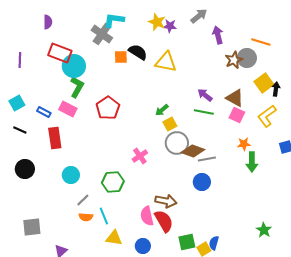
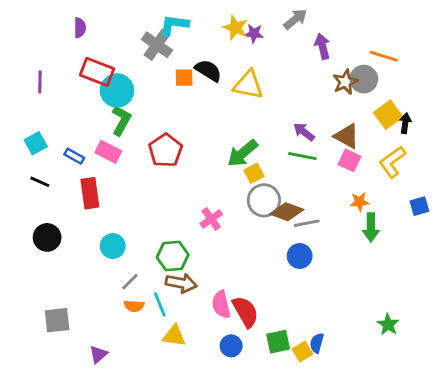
green arrow: (162, 110) -> (243, 153), size x1.6
brown arrow: (166, 201) -> (181, 283), moved
blue circle: (143, 246) -> (231, 346), moved

